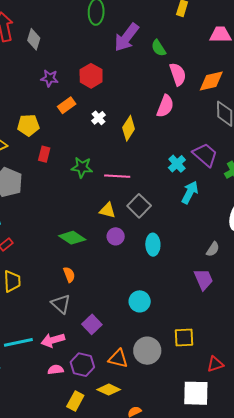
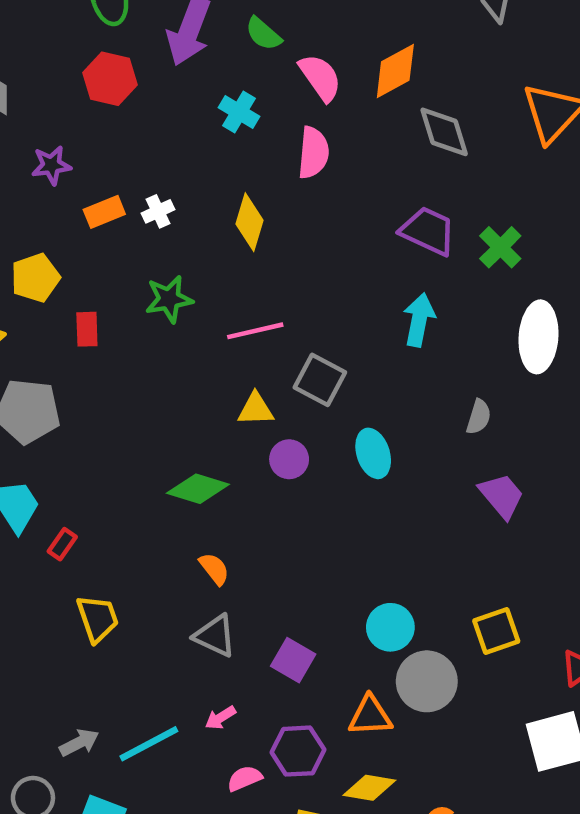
red hexagon: (91, 76) -> (110, 79), moved
orange rectangle: (67, 105) -> (104, 212), turned 30
white cross: (99, 118) -> (158, 211), moved, turned 32
cyan cross: (177, 164) -> (239, 112), moved
green star: (82, 167) -> (169, 299), moved
gray semicircle: (213, 249) -> (479, 417), moved
cyan circle: (140, 301) -> (390, 627), moved
pink arrow: (53, 340) -> (220, 718), size x0.6

